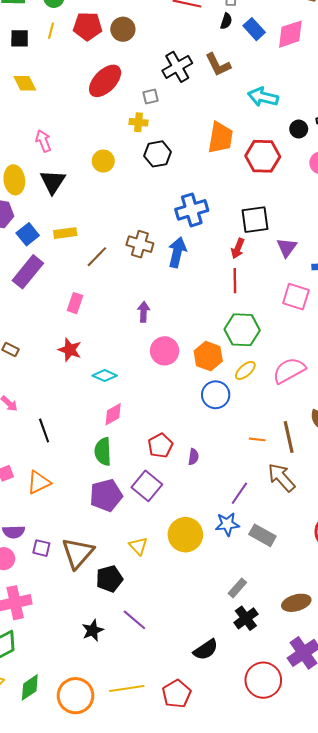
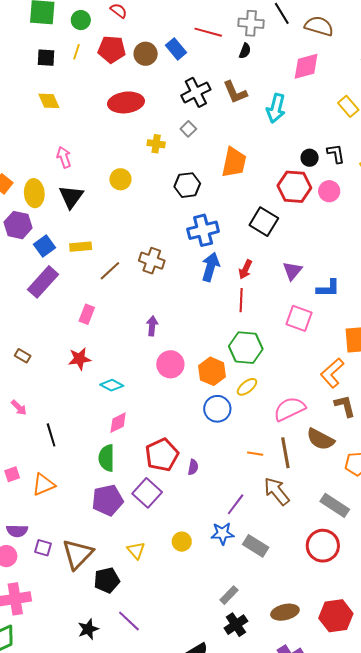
blue rectangle: (254, 29) -> (176, 49), moved
red ellipse: (105, 81) -> (126, 102), turned 36
gray square: (151, 96) -> (188, 129), moved, turned -35
cyan arrow: (263, 97) -> (276, 108), moved, turned -92
black hexagon: (158, 154) -> (187, 185), moved
red hexagon: (263, 156) -> (294, 187), moved
black square: (255, 220) -> (264, 222), moved, turned 36
blue arrow: (177, 252) -> (210, 267), moved
red star: (70, 350) -> (80, 359), turned -30
pink semicircle: (289, 370) -> (290, 409), moved
red pentagon: (160, 446) -> (162, 455), size x1.4
yellow circle: (185, 535) -> (182, 542), size x0.6

